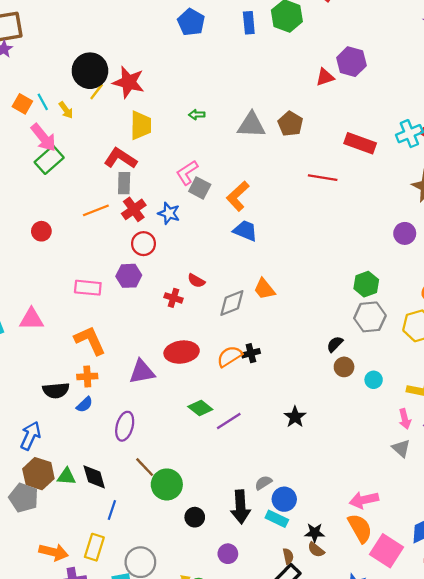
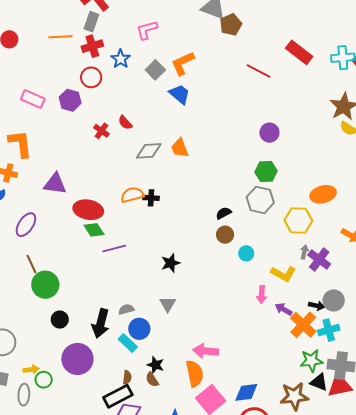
brown pentagon: (290, 124) -> (231, 25), moved
gray square: (200, 188) -> (155, 70), moved
purple circle: (405, 233) -> (269, 133), moved
red ellipse: (182, 352) -> (88, 210), moved
gray triangle: (401, 448) -> (168, 304), moved
purple circle: (228, 554) -> (77, 359), size x1.8

